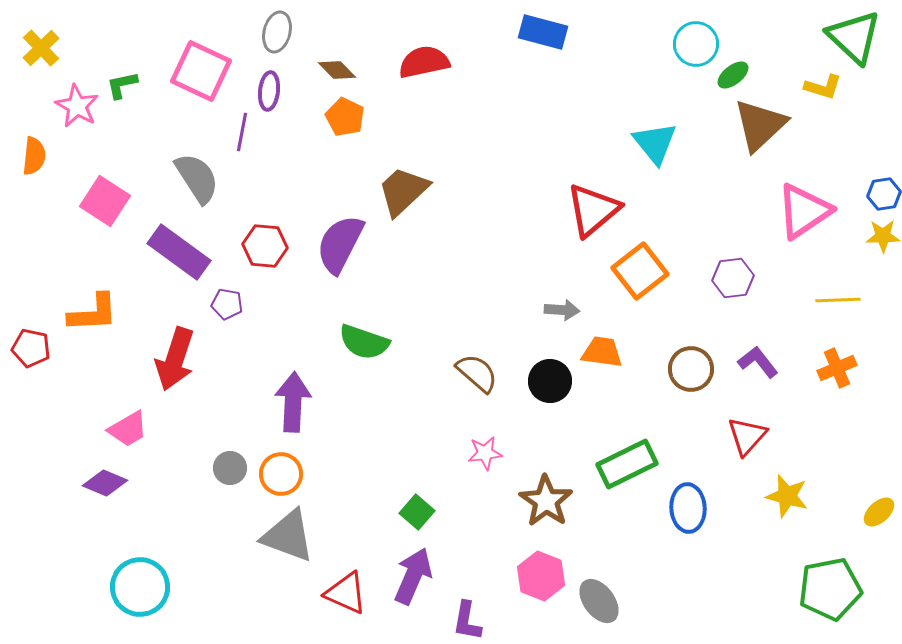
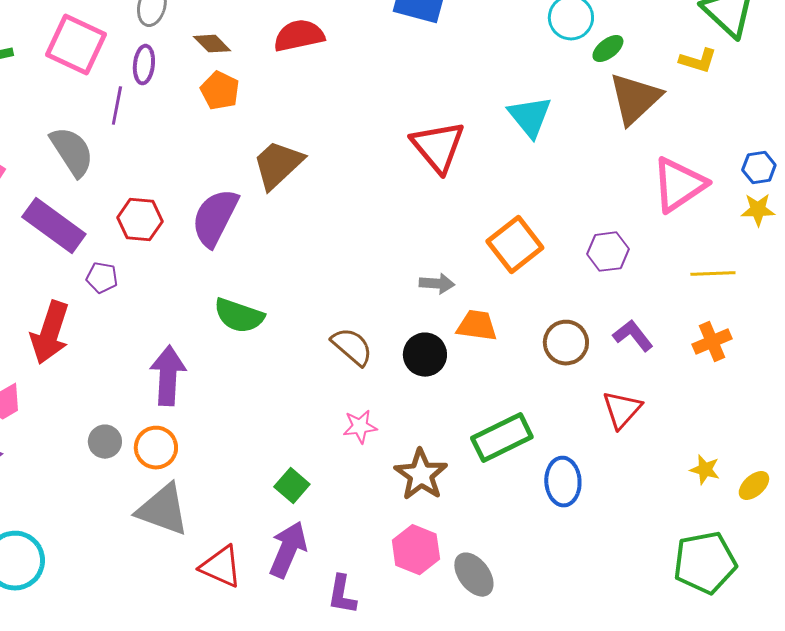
red triangle: (593, 210) -> (438, 147), moved, turned -30
yellow star: (787, 496) -> (705, 470), moved, size x0.7

